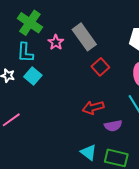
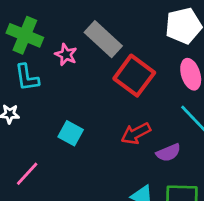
red square: (100, 67) -> (134, 76), size x1.6
cyan square: (33, 76) -> (71, 133), moved

